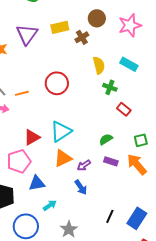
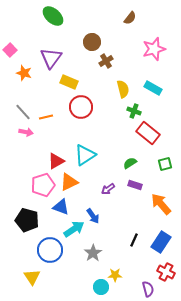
brown circle: (97, 18) -> (92, 42), moved
yellow rectangle: (60, 27) -> (69, 82), moved, turned 36
red rectangle: (124, 109) -> (148, 133), size x1.6
orange triangle: (63, 158) -> (69, 182), moved
orange arrow: (137, 164) -> (161, 204), moved
blue triangle: (37, 183) -> (61, 207), turned 30
blue arrow: (81, 187) -> (93, 216), moved
cyan arrow: (50, 205) -> (74, 229), size x1.5

